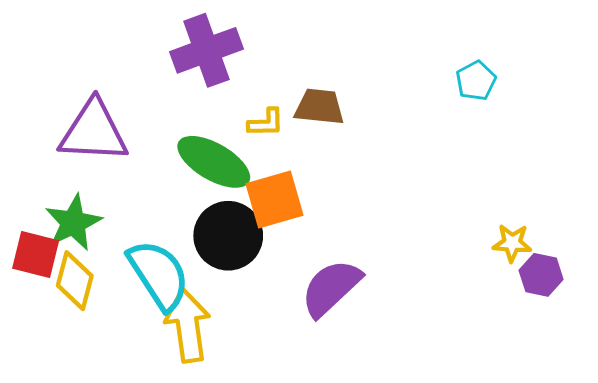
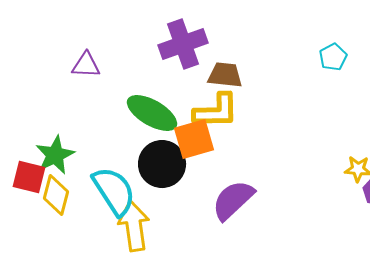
purple cross: (207, 50) -> (183, 44), moved
yellow L-shape: (266, 123) -> (216, 111), moved, size x1.8
purple triangle: (94, 131) -> (86, 65), moved, size x0.6

